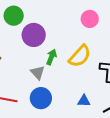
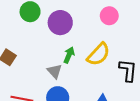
purple circle: (34, 35) -> (60, 23), moved

